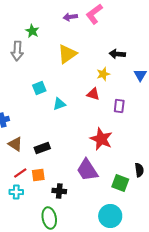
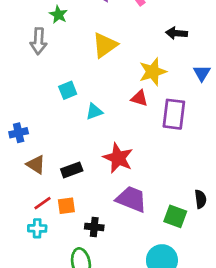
black arrow: (117, 54) -> (177, 33), moved
yellow star: (103, 74) -> (153, 72), size x1.5
purple rectangle: (119, 106) -> (174, 114), size x1.6
red star: (101, 139) -> (118, 158), moved
purple trapezoid: (87, 170) -> (131, 199), turned 145

